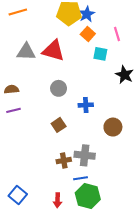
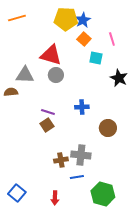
gray triangle: (26, 52) -> (25, 75), moved
gray circle: (59, 88) -> (56, 75), moved
purple line: (14, 110) -> (48, 112), moved, turned 32
brown square: (59, 125) -> (47, 125), moved
green hexagon: (88, 196) -> (103, 194), moved

